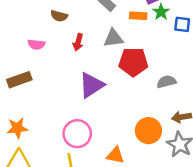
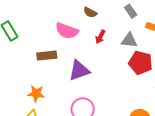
pink semicircle: (36, 44) -> (67, 31), size x1.6
purple triangle: (92, 85) -> (79, 71), moved

